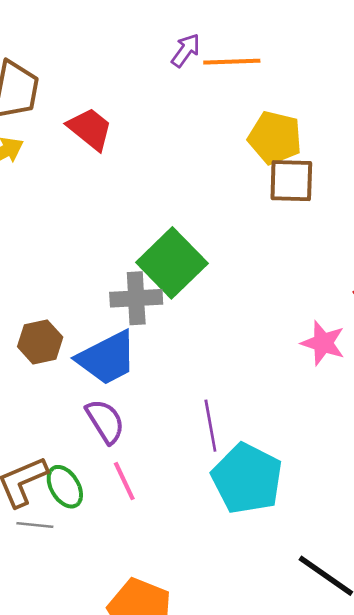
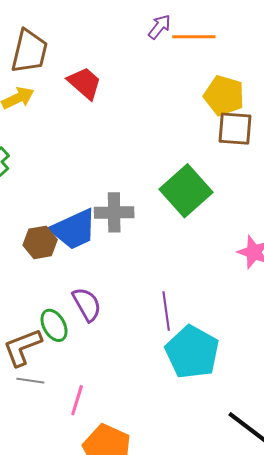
green square: (172, 263) -> (186, 191), moved
blue trapezoid: (107, 358) -> (74, 229), moved
pink line: (124, 481) -> (77, 400), moved, turned 40
green ellipse: (65, 487) -> (54, 325), moved

